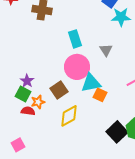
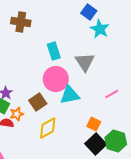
cyan star: (121, 17) -> (100, 29), turned 30
gray triangle: (106, 50) -> (85, 62), size x1.5
orange square: (100, 95) -> (94, 124), moved

